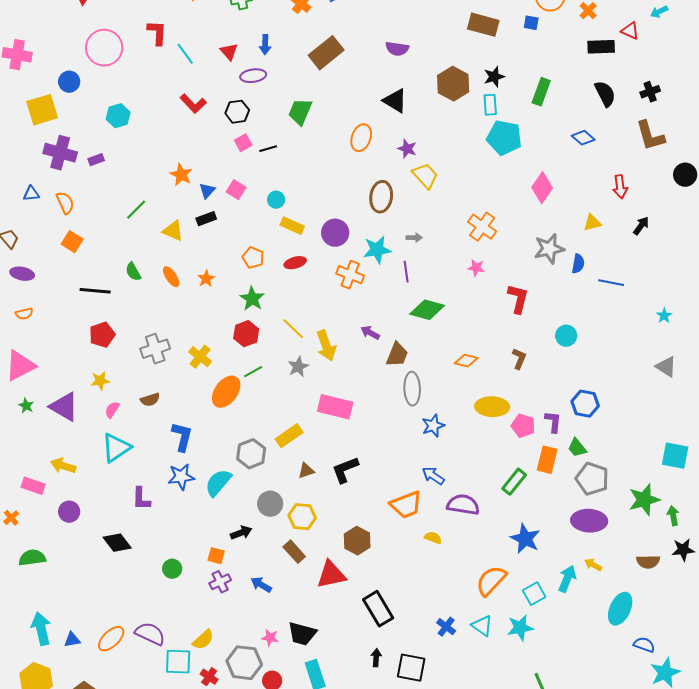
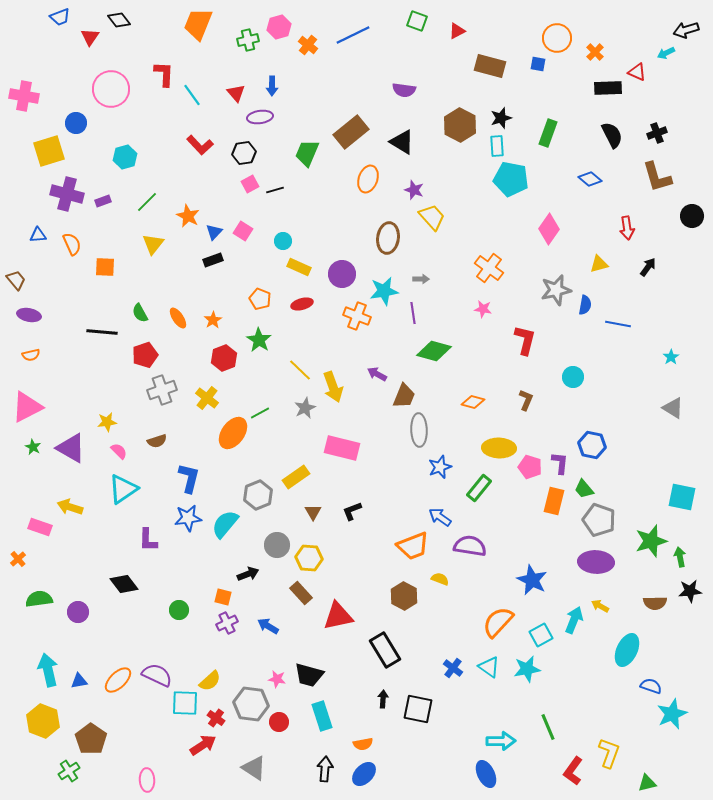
brown rectangle: (326, 53) -> (351, 132), moved
green line: (136, 210) -> (147, 202), moved
yellow triangle: (173, 231) -> (153, 244), moved, turned 45
orange square: (72, 242) -> (105, 267), moved, turned -30
red hexagon: (246, 334) -> (224, 358), moved
red pentagon: (102, 335) -> (145, 355), moved
pink semicircle: (112, 410) -> (119, 451), turned 102
black L-shape: (345, 470) -> (352, 511), size x0.7
brown triangle: (306, 471) -> (313, 512), turned -42
green rectangle: (514, 482) -> (479, 488), moved
purple circle: (69, 512) -> (78, 612), moved
brown hexagon: (357, 541) -> (404, 596), moved

